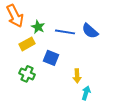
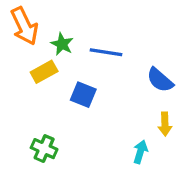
blue semicircle: (90, 31) -> (160, 80), moved
green cross: (27, 74) -> (44, 149), moved
yellow arrow: (77, 76) -> (165, 124), moved

